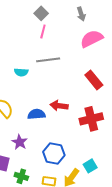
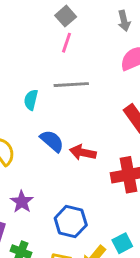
cyan semicircle: (21, 72) -> (31, 100), turned 96
blue semicircle: (36, 114) -> (52, 141), moved, turned 42

